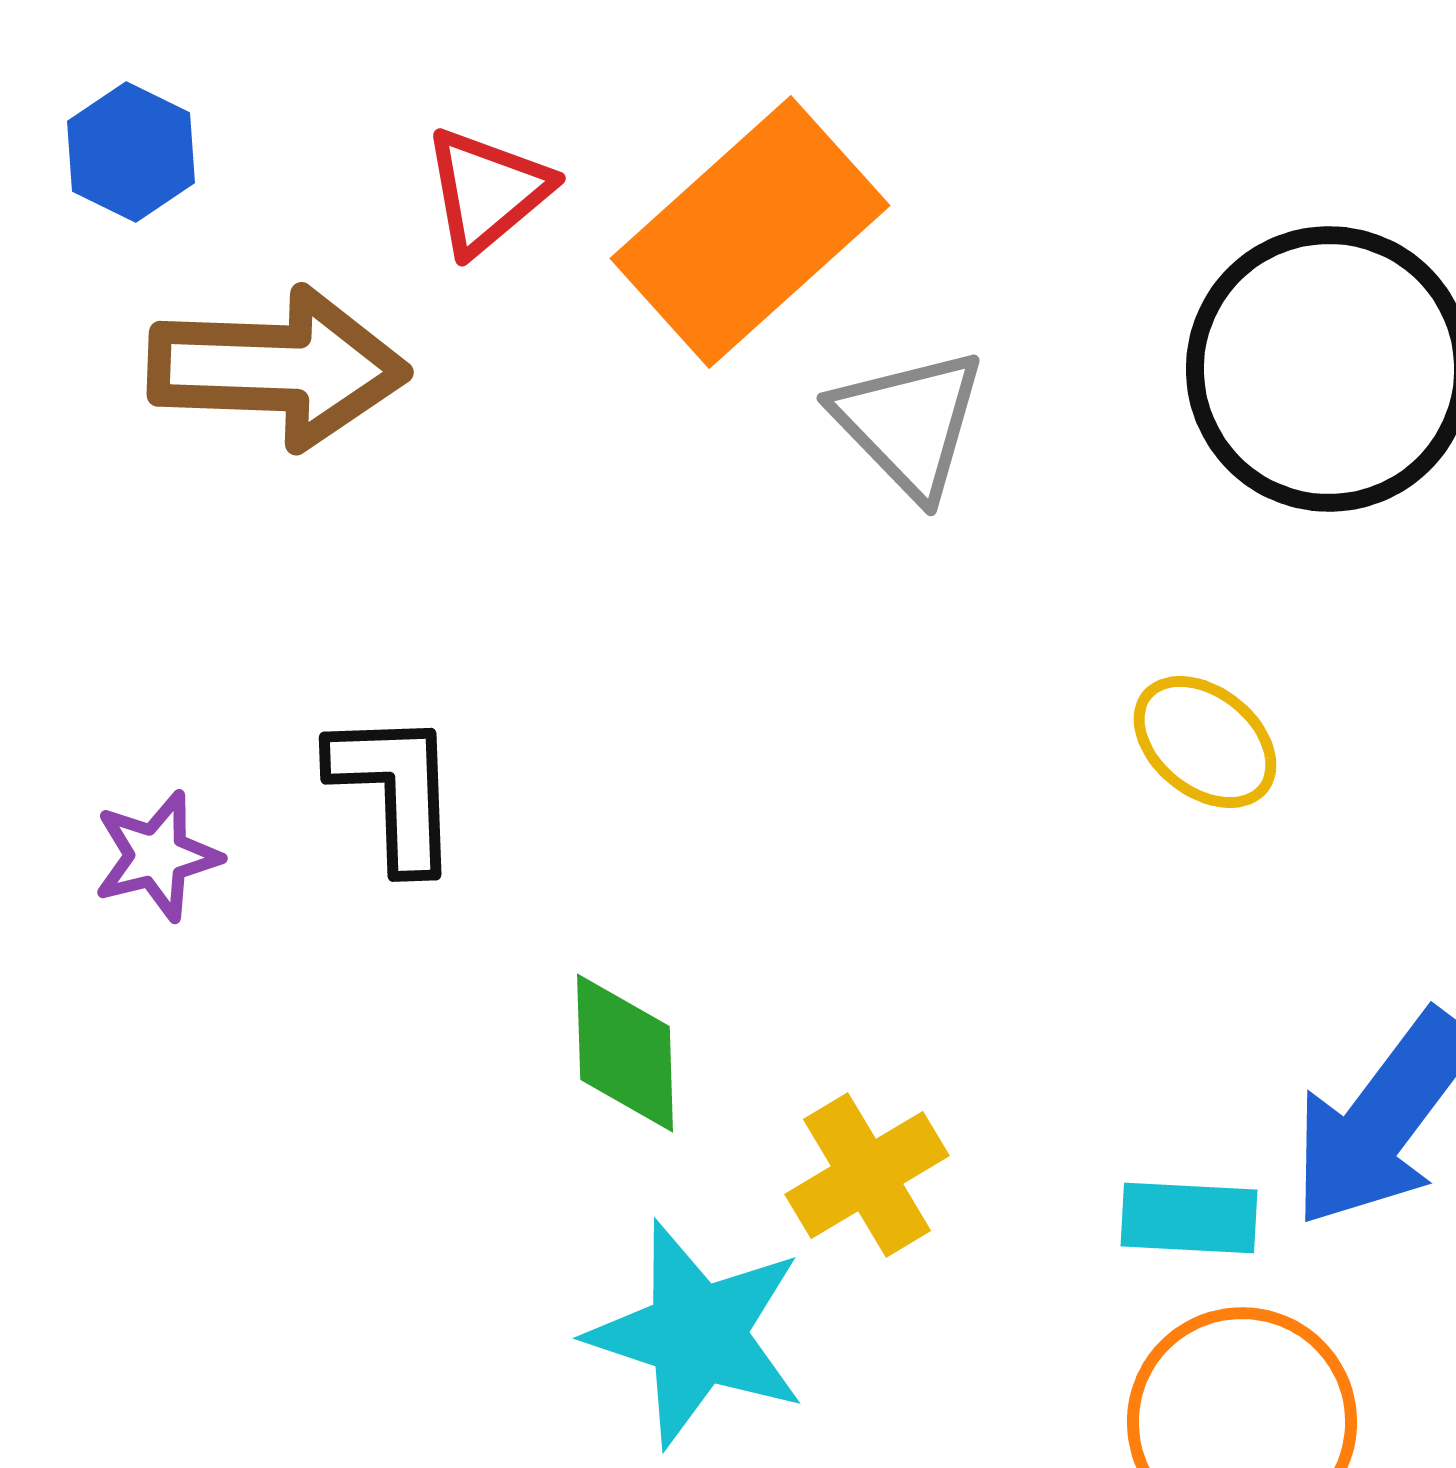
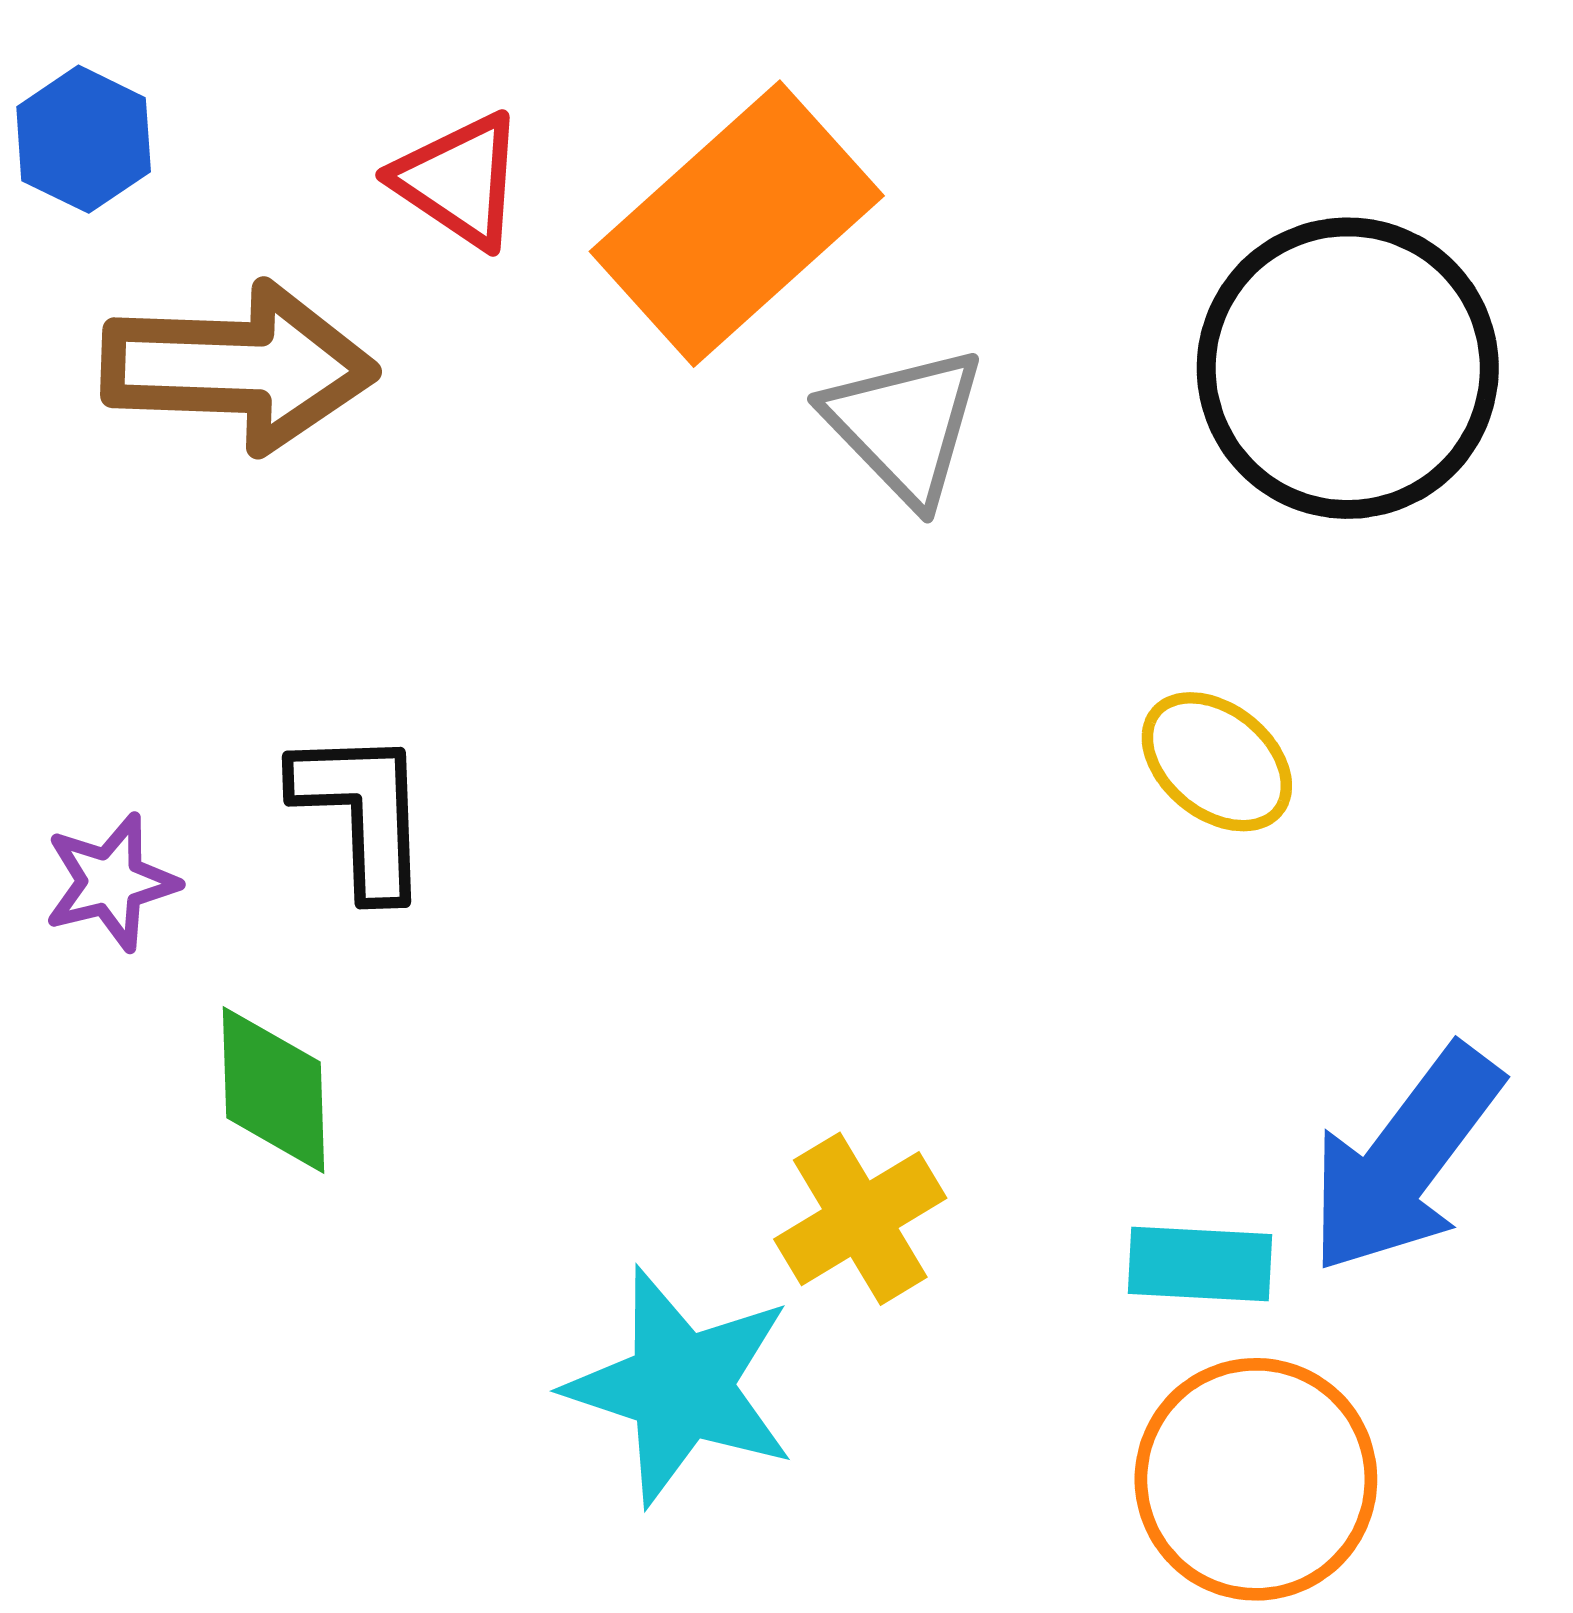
red triangle: (487, 191) -> (459, 180), turned -46
green diamond: (625, 1053) -> (274, 1090), moved

